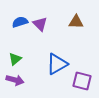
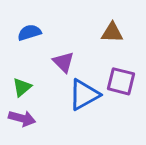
purple triangle: (40, 24) -> (63, 62), moved
purple square: (82, 81) -> (121, 81), moved

